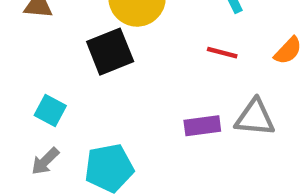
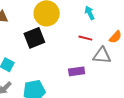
gray triangle: (255, 118) -> (102, 55), moved

